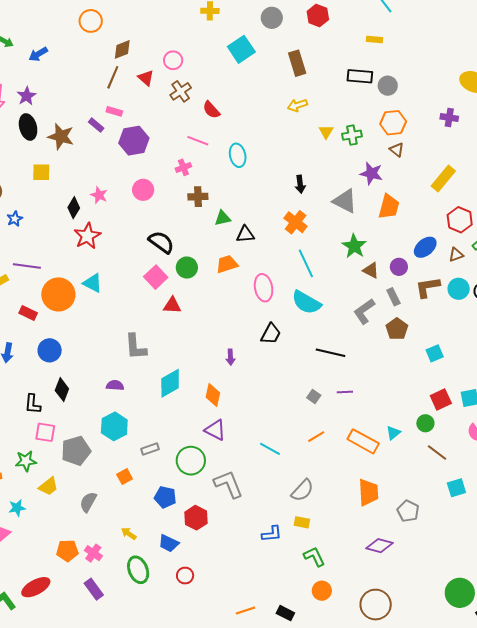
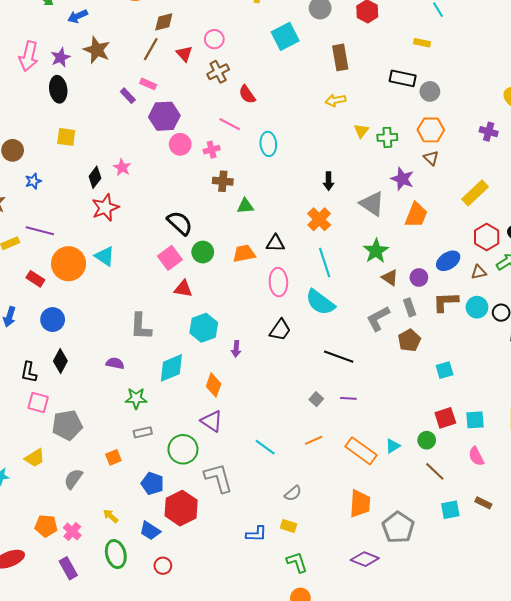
brown star: (61, 137) -> (97, 50), moved
pink circle: (143, 190) -> (180, 144), moved
black triangle: (245, 234) -> (275, 243), moved
cyan hexagon: (114, 426) -> (204, 328), moved
green star: (26, 461) -> (136, 398), moved
gray semicircle: (302, 490) -> (293, 493), size x0.7
gray pentagon: (408, 511) -> (398, 527), size x1.4
red hexagon: (196, 518) -> (181, 508), size x1.4

